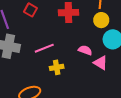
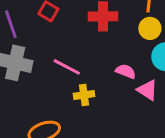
pink line: (44, 48) -> (67, 67), turned 48

